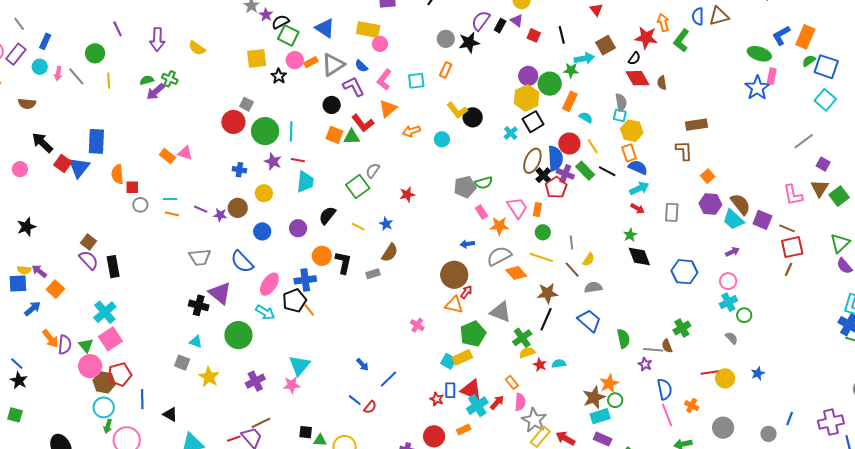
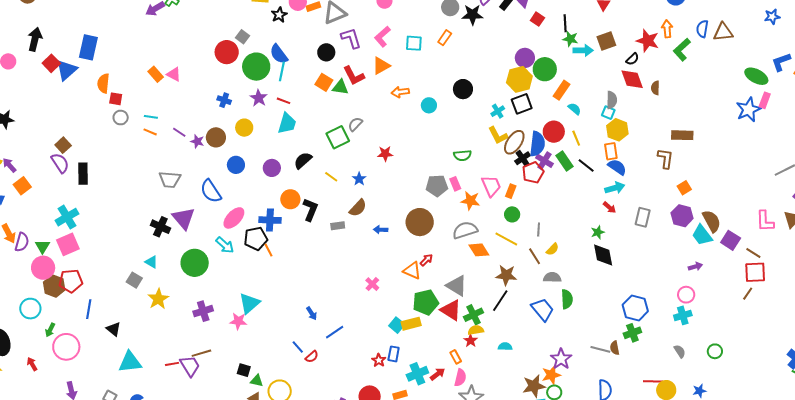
blue semicircle: (361, 66) -> (279, 54), moved, size x1.5
green star: (571, 70) -> (570, 39), moved
yellow L-shape: (457, 110) -> (498, 135), moved
black arrow: (42, 143) -> (35, 39), turned 50
gray pentagon: (465, 187) -> (437, 186), moved
blue arrow: (467, 244) -> (381, 230), moved
blue hexagon: (684, 272) -> (635, 308), moved
brown circle: (454, 275) -> (420, 222), moved
green circle: (744, 315) -> (715, 351), moved
green semicircle: (623, 339) -> (567, 299), moved
purple star: (645, 364) -> (561, 359), moved, size x1.5
red star: (540, 365) -> (471, 341), moved
red triangle: (471, 390) -> (451, 310), moved
cyan circle: (104, 407) -> (30, 309), moved

